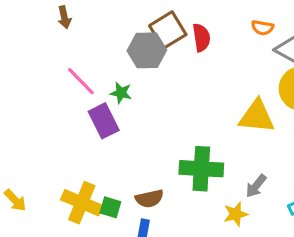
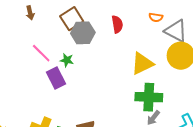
brown square: (168, 30) -> (72, 19), moved
yellow triangle: (257, 116) -> (142, 64), moved, turned -30
green cross: (201, 169) -> (149, 97), moved

